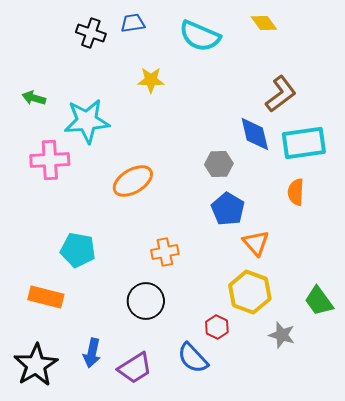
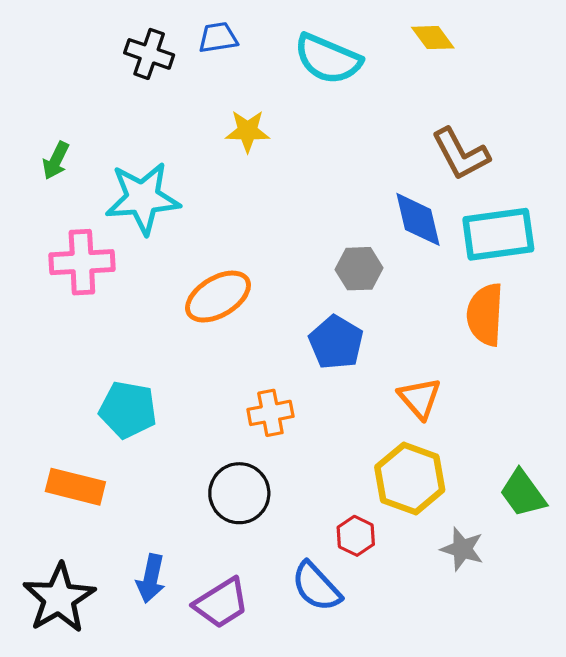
brown L-shape: (281, 94) -> (461, 154), turned 99
green arrow: (34, 98) -> (56, 160), turned -80
orange semicircle: (296, 192) -> (485, 315), size x1.4
blue pentagon: (228, 209) -> (336, 342), moved

